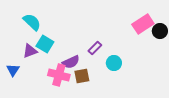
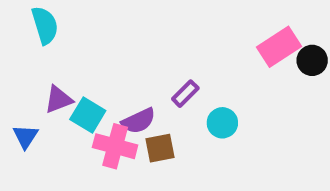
cyan semicircle: (32, 22) -> (45, 25), moved, turned 30
cyan square: (45, 44) -> (88, 115), moved

